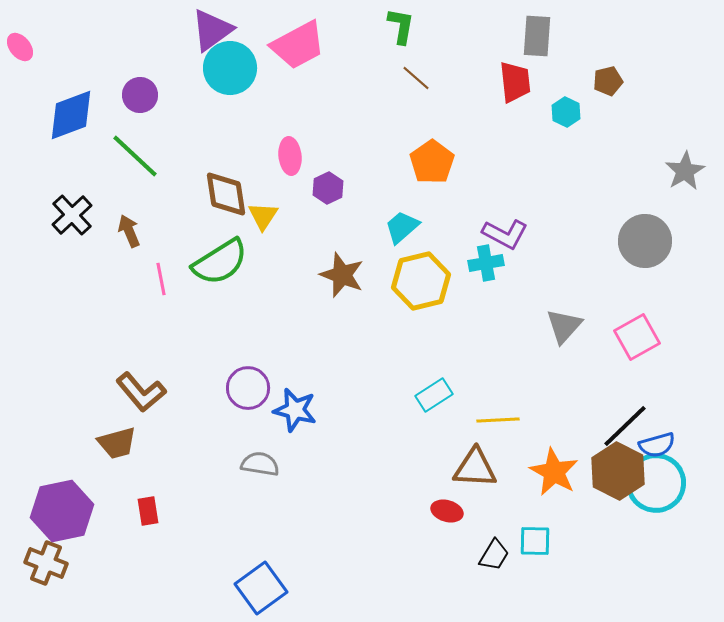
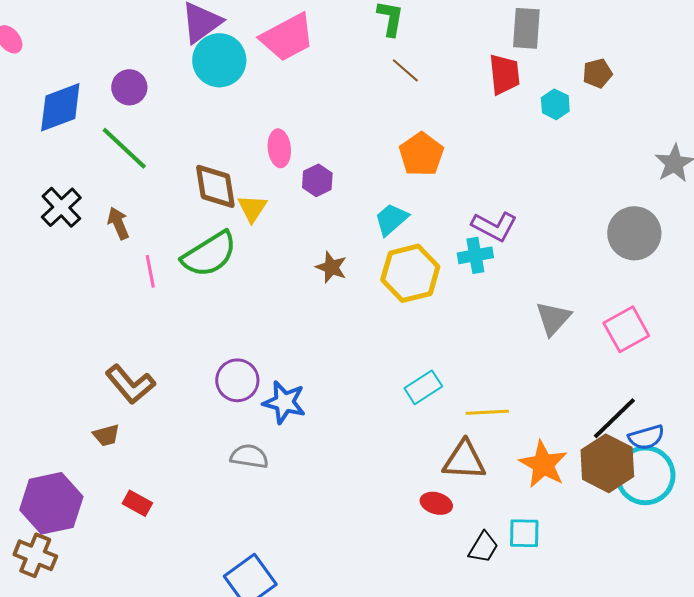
brown star: (342, 275) -> (331, 267), size x0.7
brown trapezoid: (117, 443) -> (106, 435), size x0.7
red rectangle: (148, 511) -> (137, 503), turned -52

